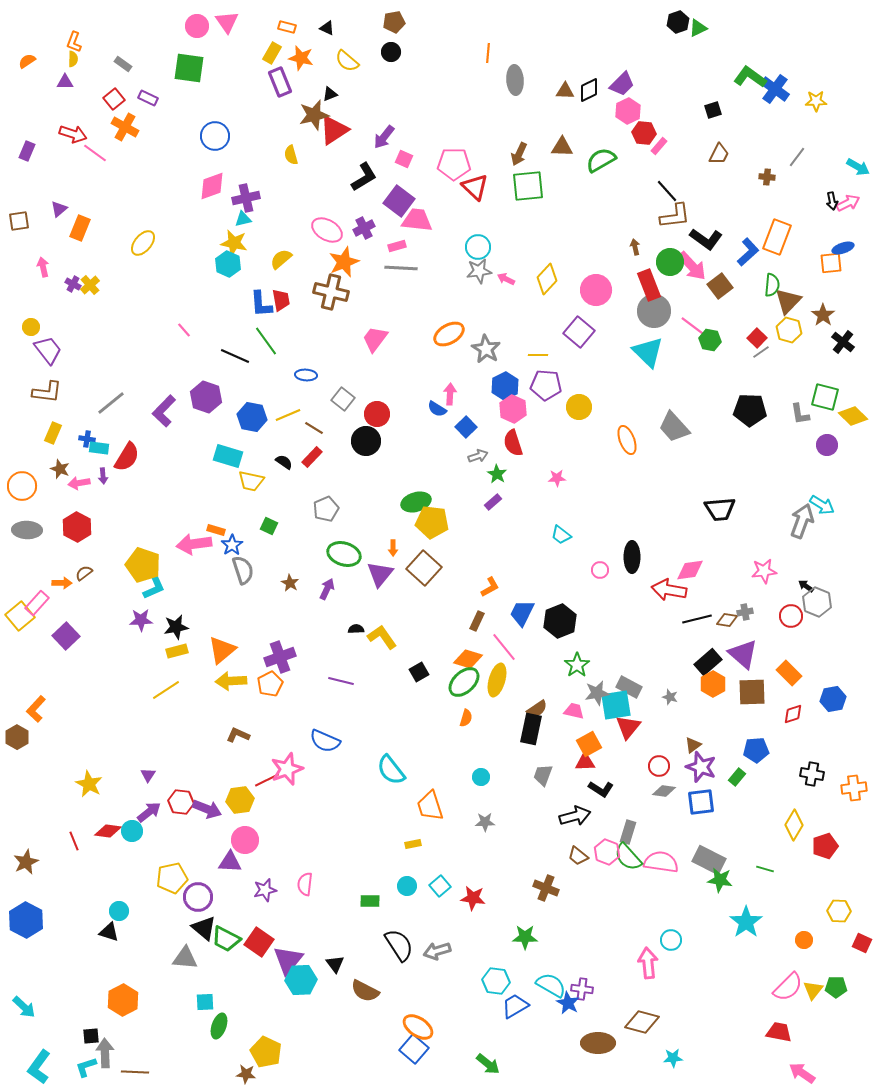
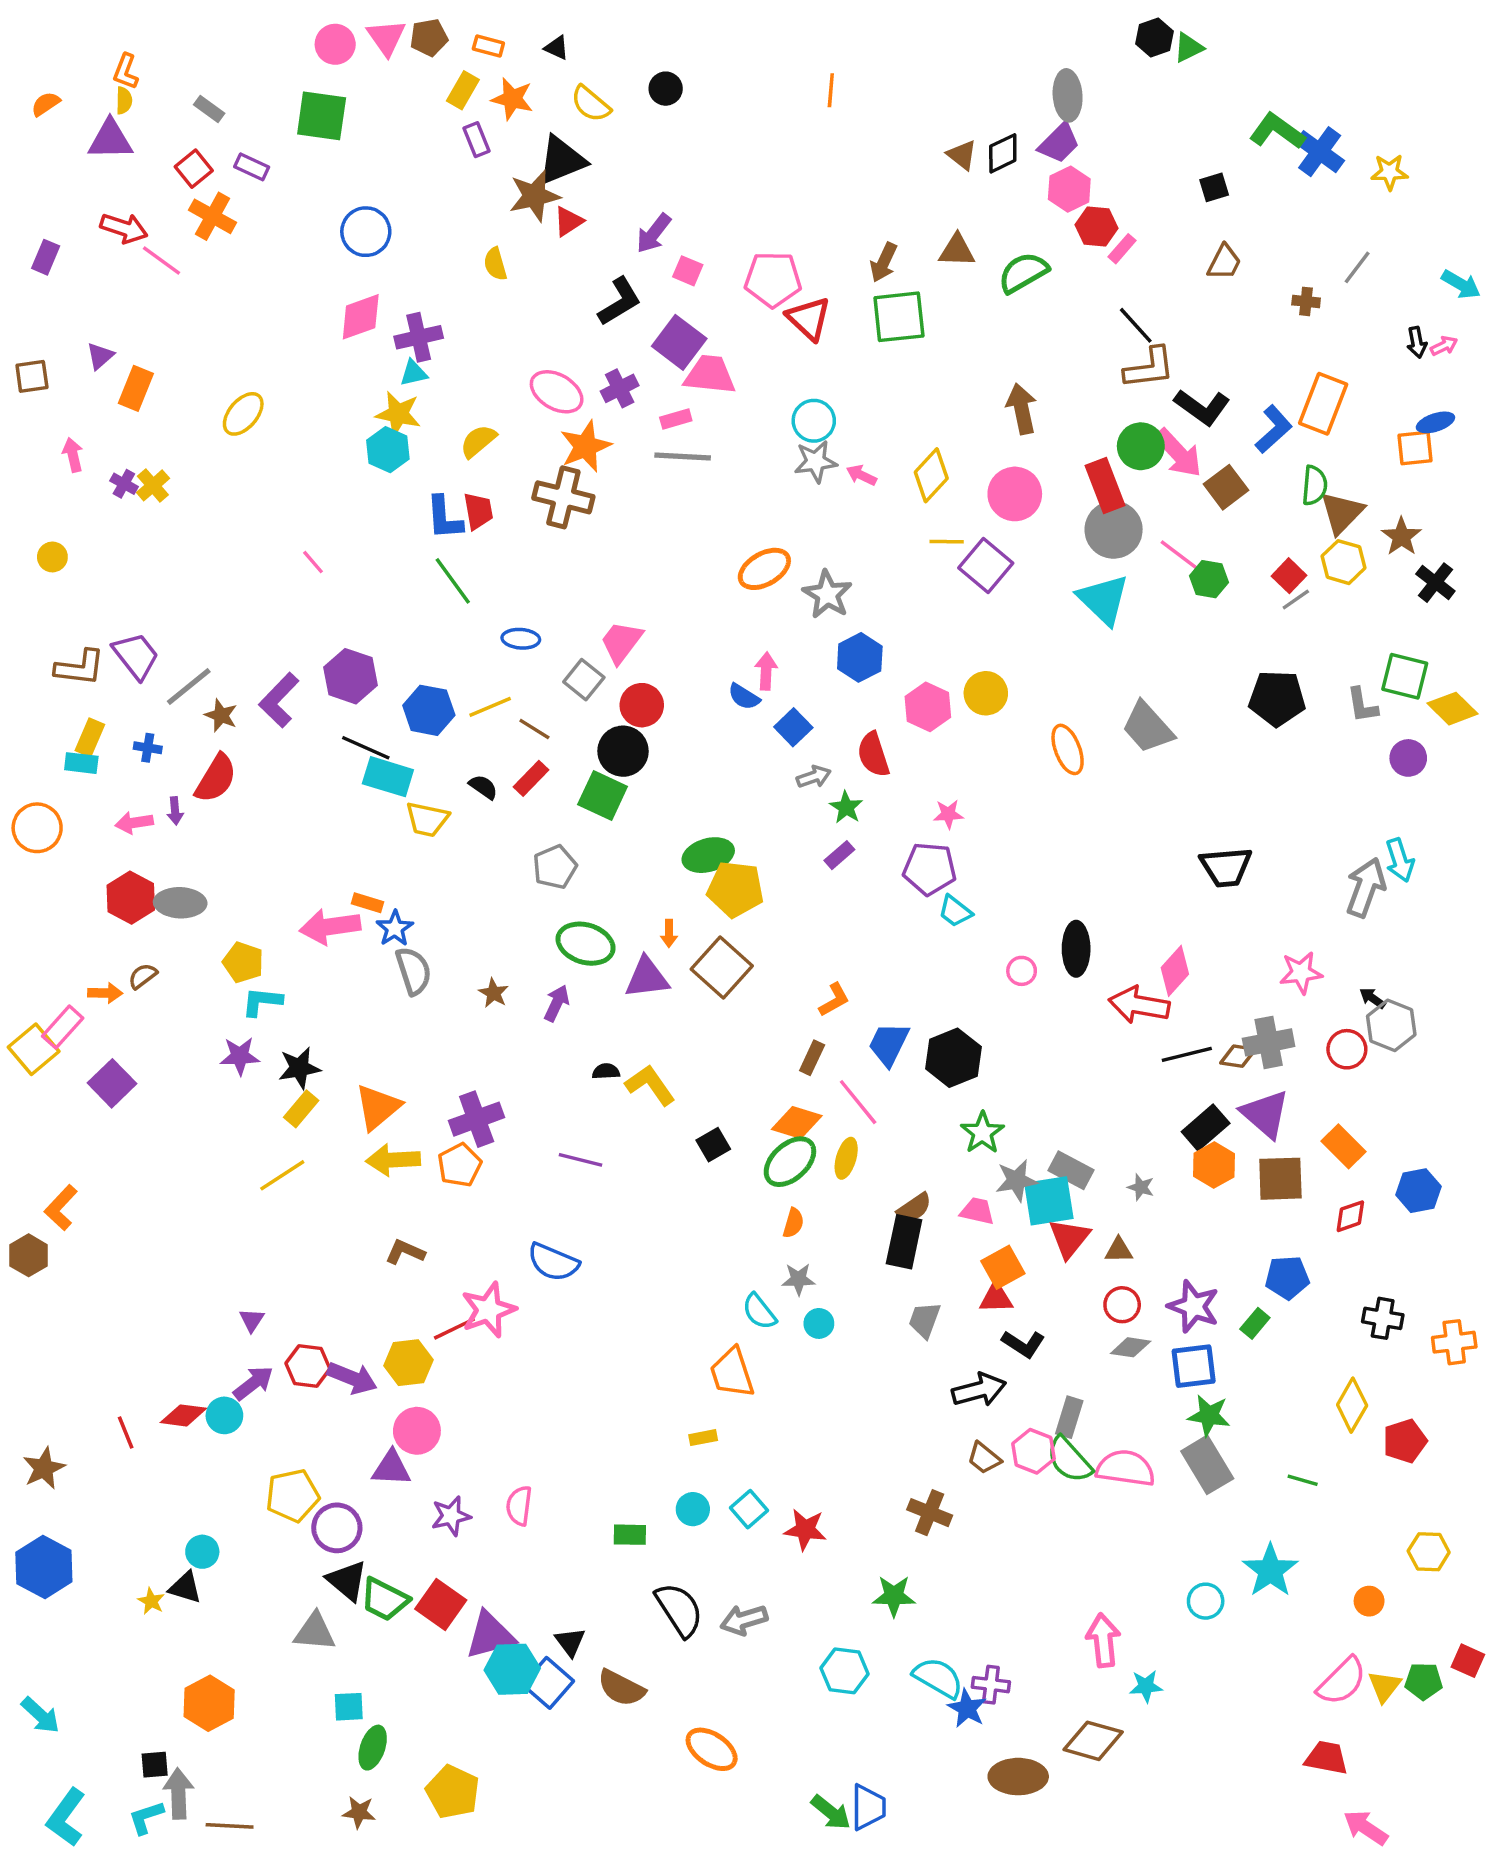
brown pentagon: (394, 22) -> (429, 37), moved
gray ellipse: (515, 80) -> (1068, 95), moved
purple triangle: (65, 82) -> (110, 140), size x1.6
purple rectangle: (280, 82) -> (477, 140), size x0.7
brown triangle: (565, 91) -> (962, 155), turned 36
black triangle: (330, 94) -> (562, 160), size x2.0
red triangle: (334, 130) -> (569, 221), size x0.6
pink arrow: (848, 203) -> (1444, 346), size x0.7
brown arrow: (635, 247) -> (1022, 409), moved, size x1.8
pink trapezoid: (375, 339) -> (621, 642), moved
purple trapezoid: (48, 350) -> (136, 656), moved
yellow line: (538, 355) -> (947, 542), moved
black line: (235, 356) -> (366, 748), moved
purple pentagon: (546, 385) -> (930, 869), moved
pink hexagon: (513, 409) -> (928, 707), moved
cyan rectangle: (99, 448) -> (81, 763), moved
brown star: (60, 469) -> (221, 715), moved
cyan arrow: (822, 505) -> (1400, 860), turned 40
green square: (269, 526) -> (603, 795), moved, size x1.6
gray ellipse: (27, 530) -> (180, 903), moved
yellow pentagon: (143, 565) -> (243, 962), size x0.7
pink diamond: (690, 570) -> (1175, 971), turned -40
purple triangle: (380, 574) -> (647, 978), turned 44
cyan L-shape: (154, 588) -> (262, 1002), turned -150
gray cross: (745, 612) -> (1269, 1042), size x1.8
yellow rectangle: (177, 651) -> (301, 1109), turned -35
yellow ellipse: (497, 680) -> (846, 1158), size x0.7
brown triangle: (693, 745) -> (1119, 1250), moved, turned 36
cyan semicircle: (391, 770) -> (759, 1312), moved, size x0.7
yellow star: (89, 784) -> (151, 1601), moved, size x0.6
gray star: (485, 822) -> (798, 1279), moved
gray rectangle: (709, 860) -> (1207, 1465), turned 32
green star: (720, 880) -> (1209, 1415), moved
cyan circle: (671, 940) -> (1206, 1601), moved
red square: (862, 943) -> (1468, 1661), moved
purple triangle: (288, 960) -> (490, 1635), turned 36
blue trapezoid: (515, 1006) -> (868, 1807), moved, turned 120
blue square: (414, 1049) -> (548, 1683), moved
cyan star: (673, 1058) -> (1146, 1686), moved
brown star: (246, 1074) -> (359, 1812), moved

